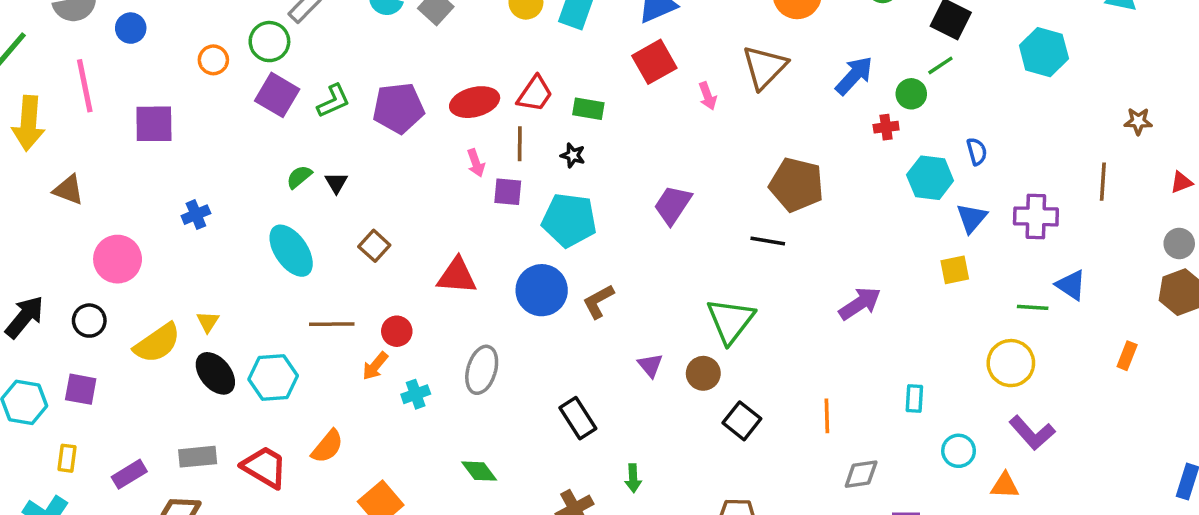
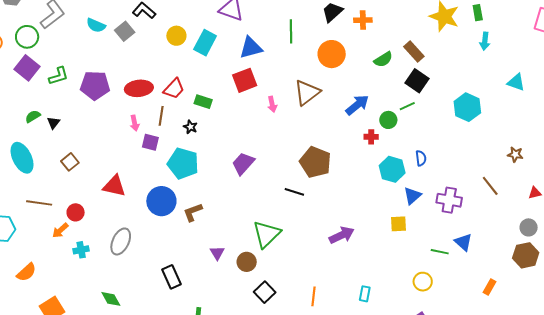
brown line: (1103, 182) -> (490, 186), turned -50
yellow circle: (1011, 363) -> (423, 282), size x0.7

